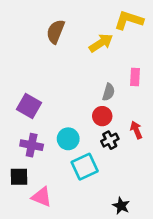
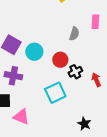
red circle: (102, 116) -> (60, 60), moved
red arrow: (136, 130) -> (96, 80), moved
cyan circle: (68, 139) -> (34, 52), moved

